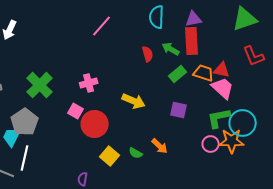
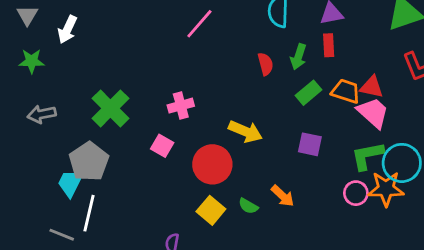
red rectangle: (192, 41) -> (329, 45), size x0.6
green arrow: (171, 49) -> (298, 57), turned -102
red circle: (95, 124) -> (212, 164), moved

